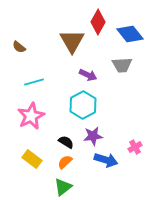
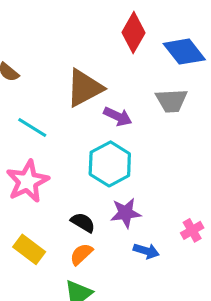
brown triangle: (72, 41) -> (84, 88), moved, turned 32
cyan line: (34, 82) -> (32, 128), turned 48
blue arrow: (106, 160) -> (146, 251), size x0.7

